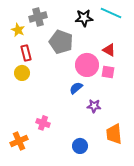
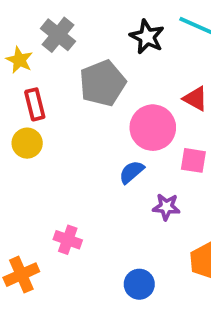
gray cross: (38, 17) -> (58, 35), turned -36
black star: (84, 18) -> (147, 37), turned 30
gray pentagon: (61, 42) -> (103, 83), turned 30
pink square: (108, 72) -> (193, 160), moved

